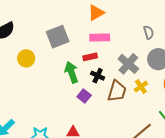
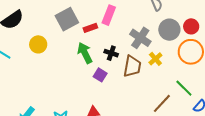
pink rectangle: (100, 38) -> (109, 15), turned -60
red rectangle: (90, 57) -> (90, 28), moved

